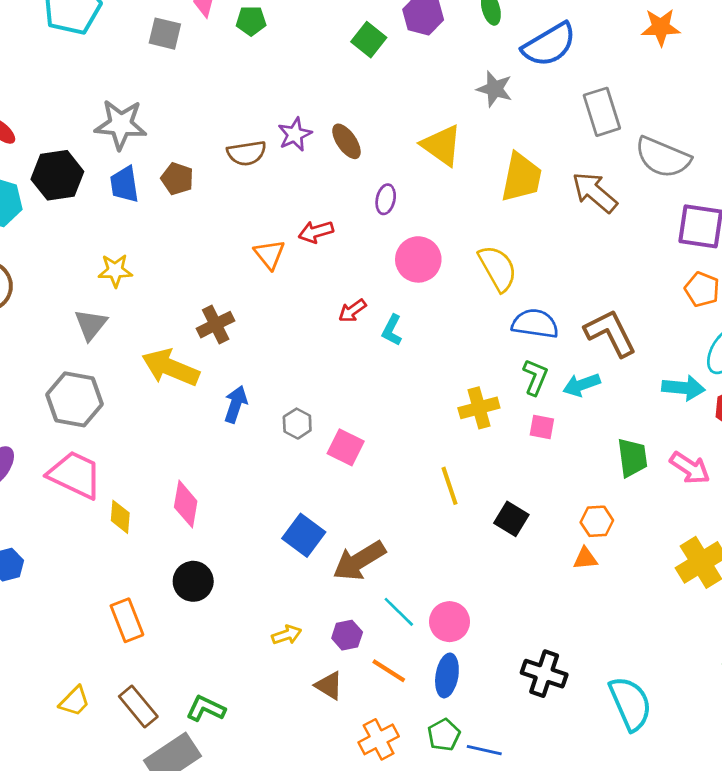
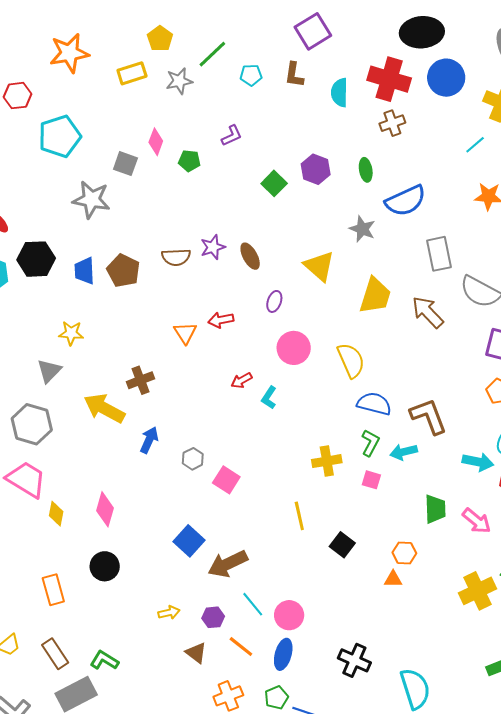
gray star: (121, 124) -> (91, 200), moved
brown pentagon: (177, 179) -> (123, 271), size x1.4

